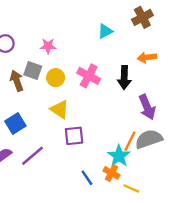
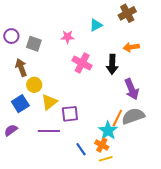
pink star: (48, 46) -> (68, 37), moved
gray square: (33, 70) -> (34, 44), moved
yellow circle: (56, 78) -> (34, 85), moved
yellow triangle: (60, 109) -> (49, 102), moved, turned 48
purple line: (32, 156) -> (49, 131), moved, turned 40
yellow line: (131, 188) -> (106, 159), moved, turned -40

